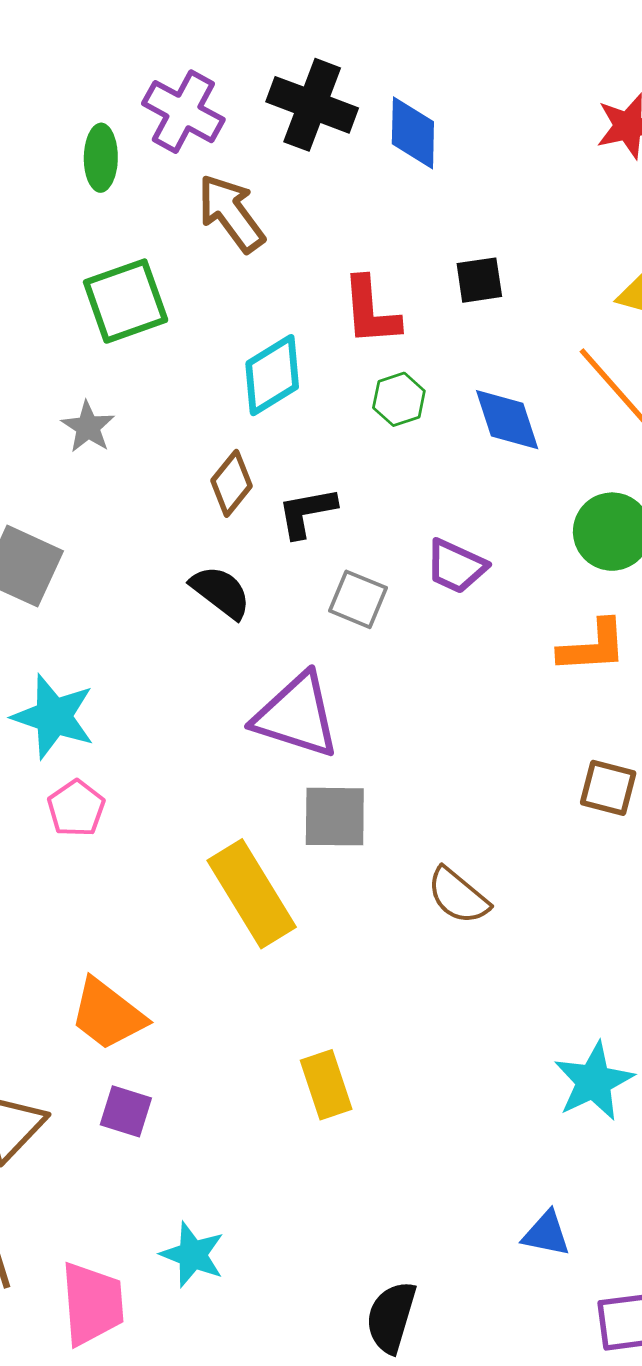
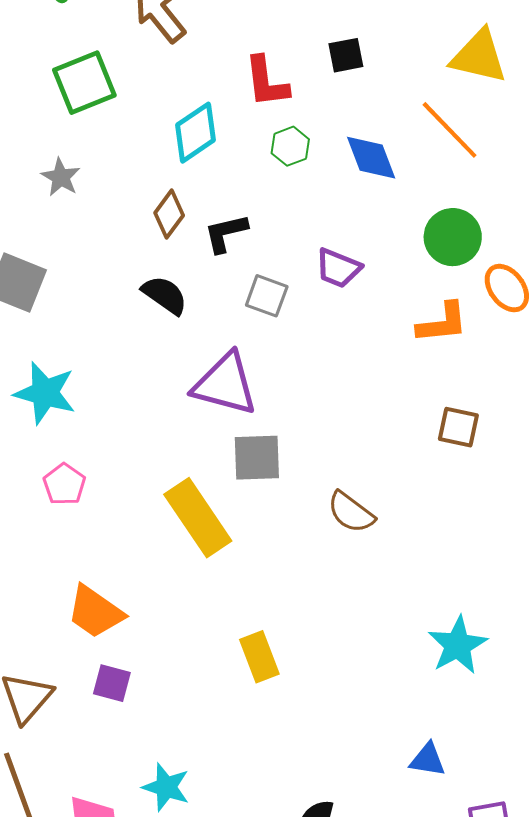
pink pentagon: (76, 808) -> (64, 484), moved

